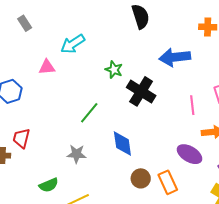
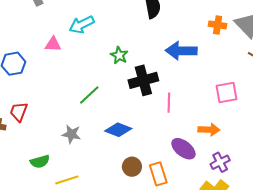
black cross: (141, 91) -> (143, 80), turned 36
pink line: (192, 105) -> (169, 103), moved
blue diamond: (122, 144) -> (118, 130), turned -68

